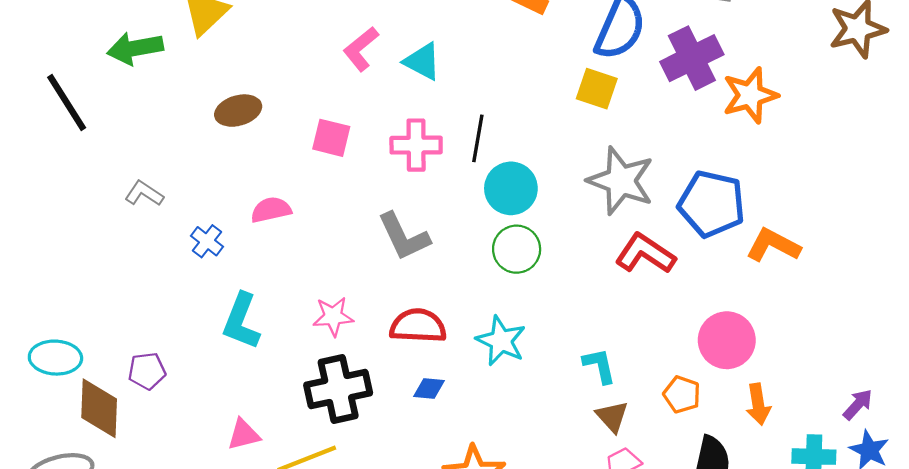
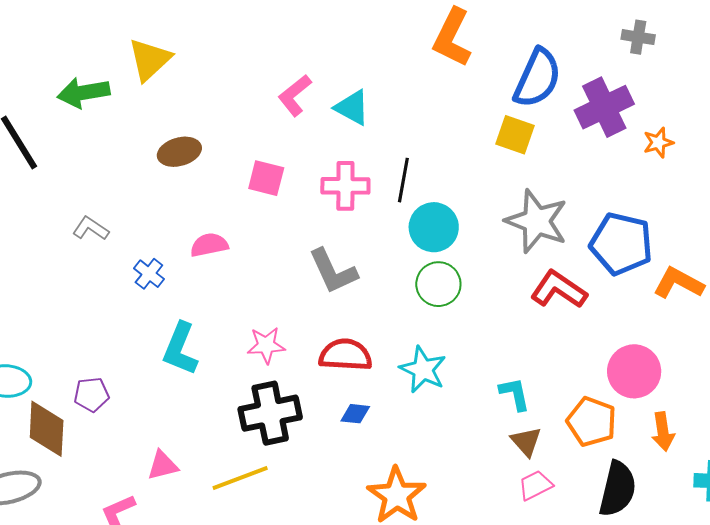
orange star: (750, 95) -> (658, 143), size x0.6
orange pentagon: (682, 394) -> (592, 422), size x1.4
pink triangle: (244, 435) -> (163, 465), moved

